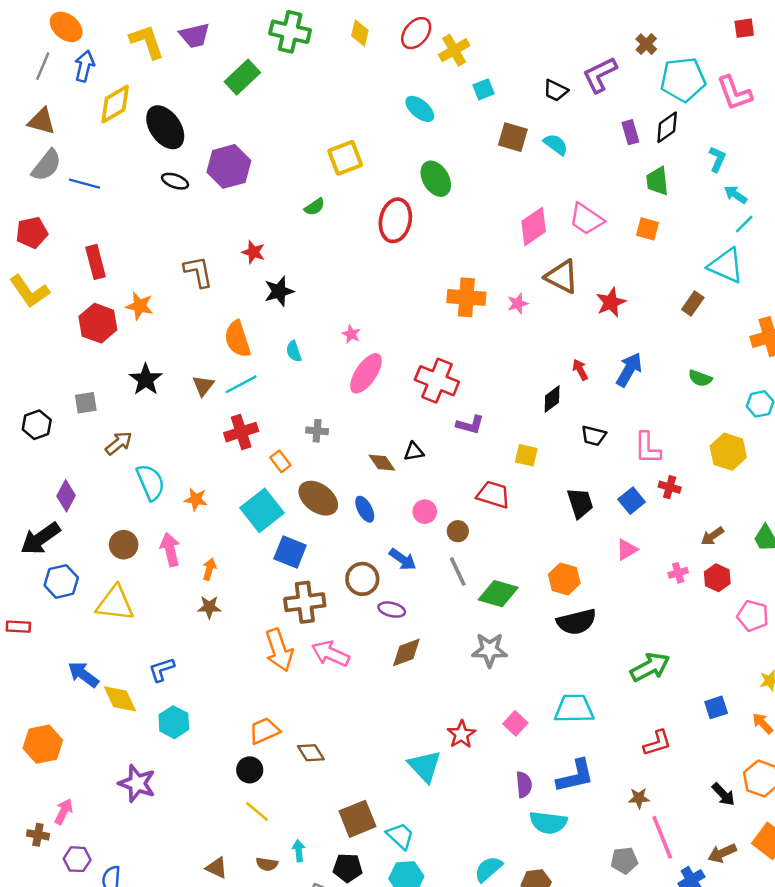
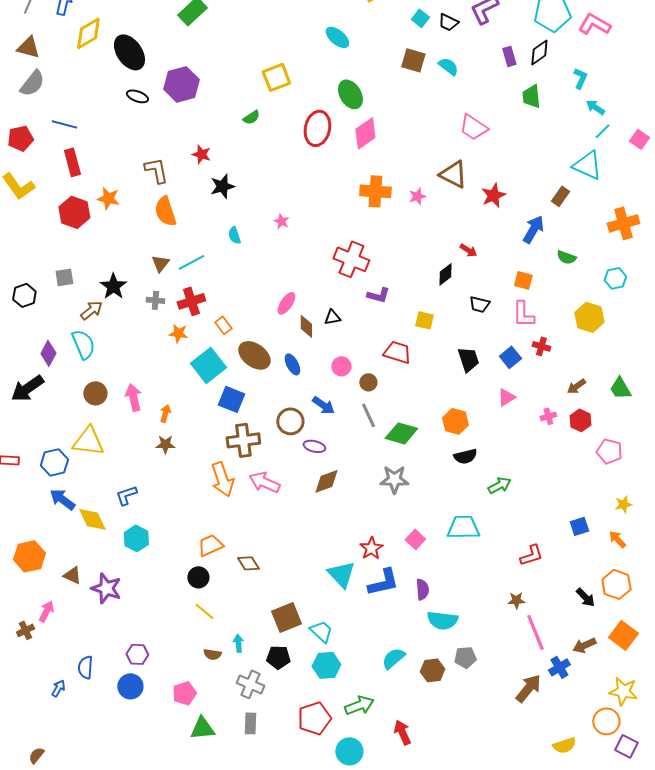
cyan square: (483, 89) -> (420, 18), moved, turned -30
pink L-shape: (734, 93) -> (594, 24), turned 140
blue line: (84, 184) -> (64, 124), moved
pink diamond: (534, 226) -> (365, 133), moved
orange square: (648, 229) -> (523, 280), moved
orange semicircle: (237, 339) -> (165, 211), moved
red arrow: (580, 370) -> (468, 250), turned 150
blue arrow: (629, 370) -> (533, 229), moved
pink ellipse: (366, 373) -> (286, 303), moved, size x0.7
black star: (146, 379) -> (113, 286), moved
gray cross: (317, 431) -> (155, 300), moved
brown diamond: (382, 463) -> (306, 326), turned 35
cyan semicircle: (151, 482) -> (83, 344), moved
orange star: (196, 499) -> (178, 333), moved
blue hexagon: (61, 581) -> (54, 462), moved
black semicircle: (577, 622) -> (465, 456), size x0.7
green arrow: (650, 667) -> (499, 485), moved, size x0.7
blue L-shape: (575, 776) -> (383, 582), moved
brown cross: (38, 835) -> (25, 630), turned -36
purple hexagon: (77, 859) -> (137, 654), moved
gray pentagon: (624, 860) -> (465, 657), moved
brown triangle: (217, 868) -> (72, 575), moved

